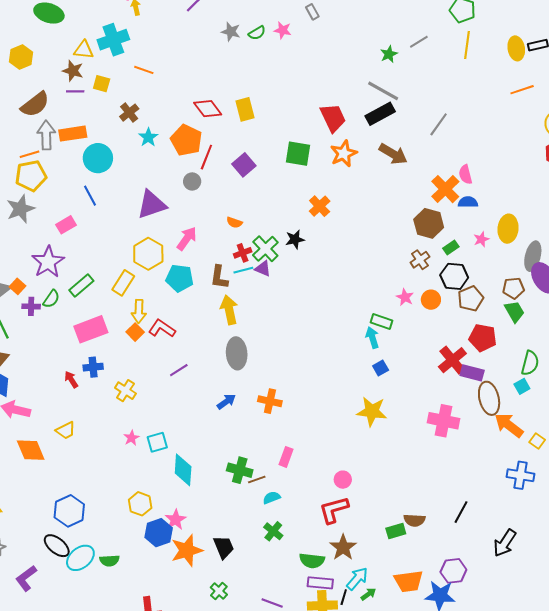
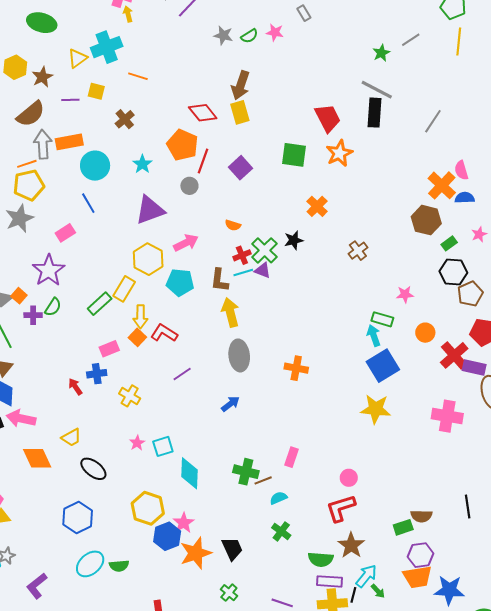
yellow triangle: (84, 50) -> (77, 58), turned -40
brown star: (73, 71) -> (42, 77), moved, turned 30
black rectangle: (380, 114) -> (375, 113), turned -56
cyan star: (148, 137) -> (142, 164), moved
brown arrow: (393, 154) -> (241, 85), moved, turned 80
pink arrow: (187, 239) -> (186, 243), turned 30
brown cross: (420, 260) -> (358, 251), moved
green rectangle: (81, 286) -> (100, 304), moved
pink star: (405, 297) -> (405, 294), turned -30
orange circle: (431, 300) -> (425, 333), moved
pink rectangle: (91, 329) -> (109, 349), moved, size x0.6
blue square: (381, 368) -> (383, 366), size x2.0
orange cross: (270, 401) -> (296, 368), moved
yellow hexagon: (140, 504) -> (148, 508), size x1.4
black line: (461, 512) -> (468, 506), turned -35
black ellipse: (57, 546) -> (93, 469), moved
purple hexagon: (453, 571) -> (421, 555), moved
green arrow: (368, 594) -> (378, 591), turned 84

